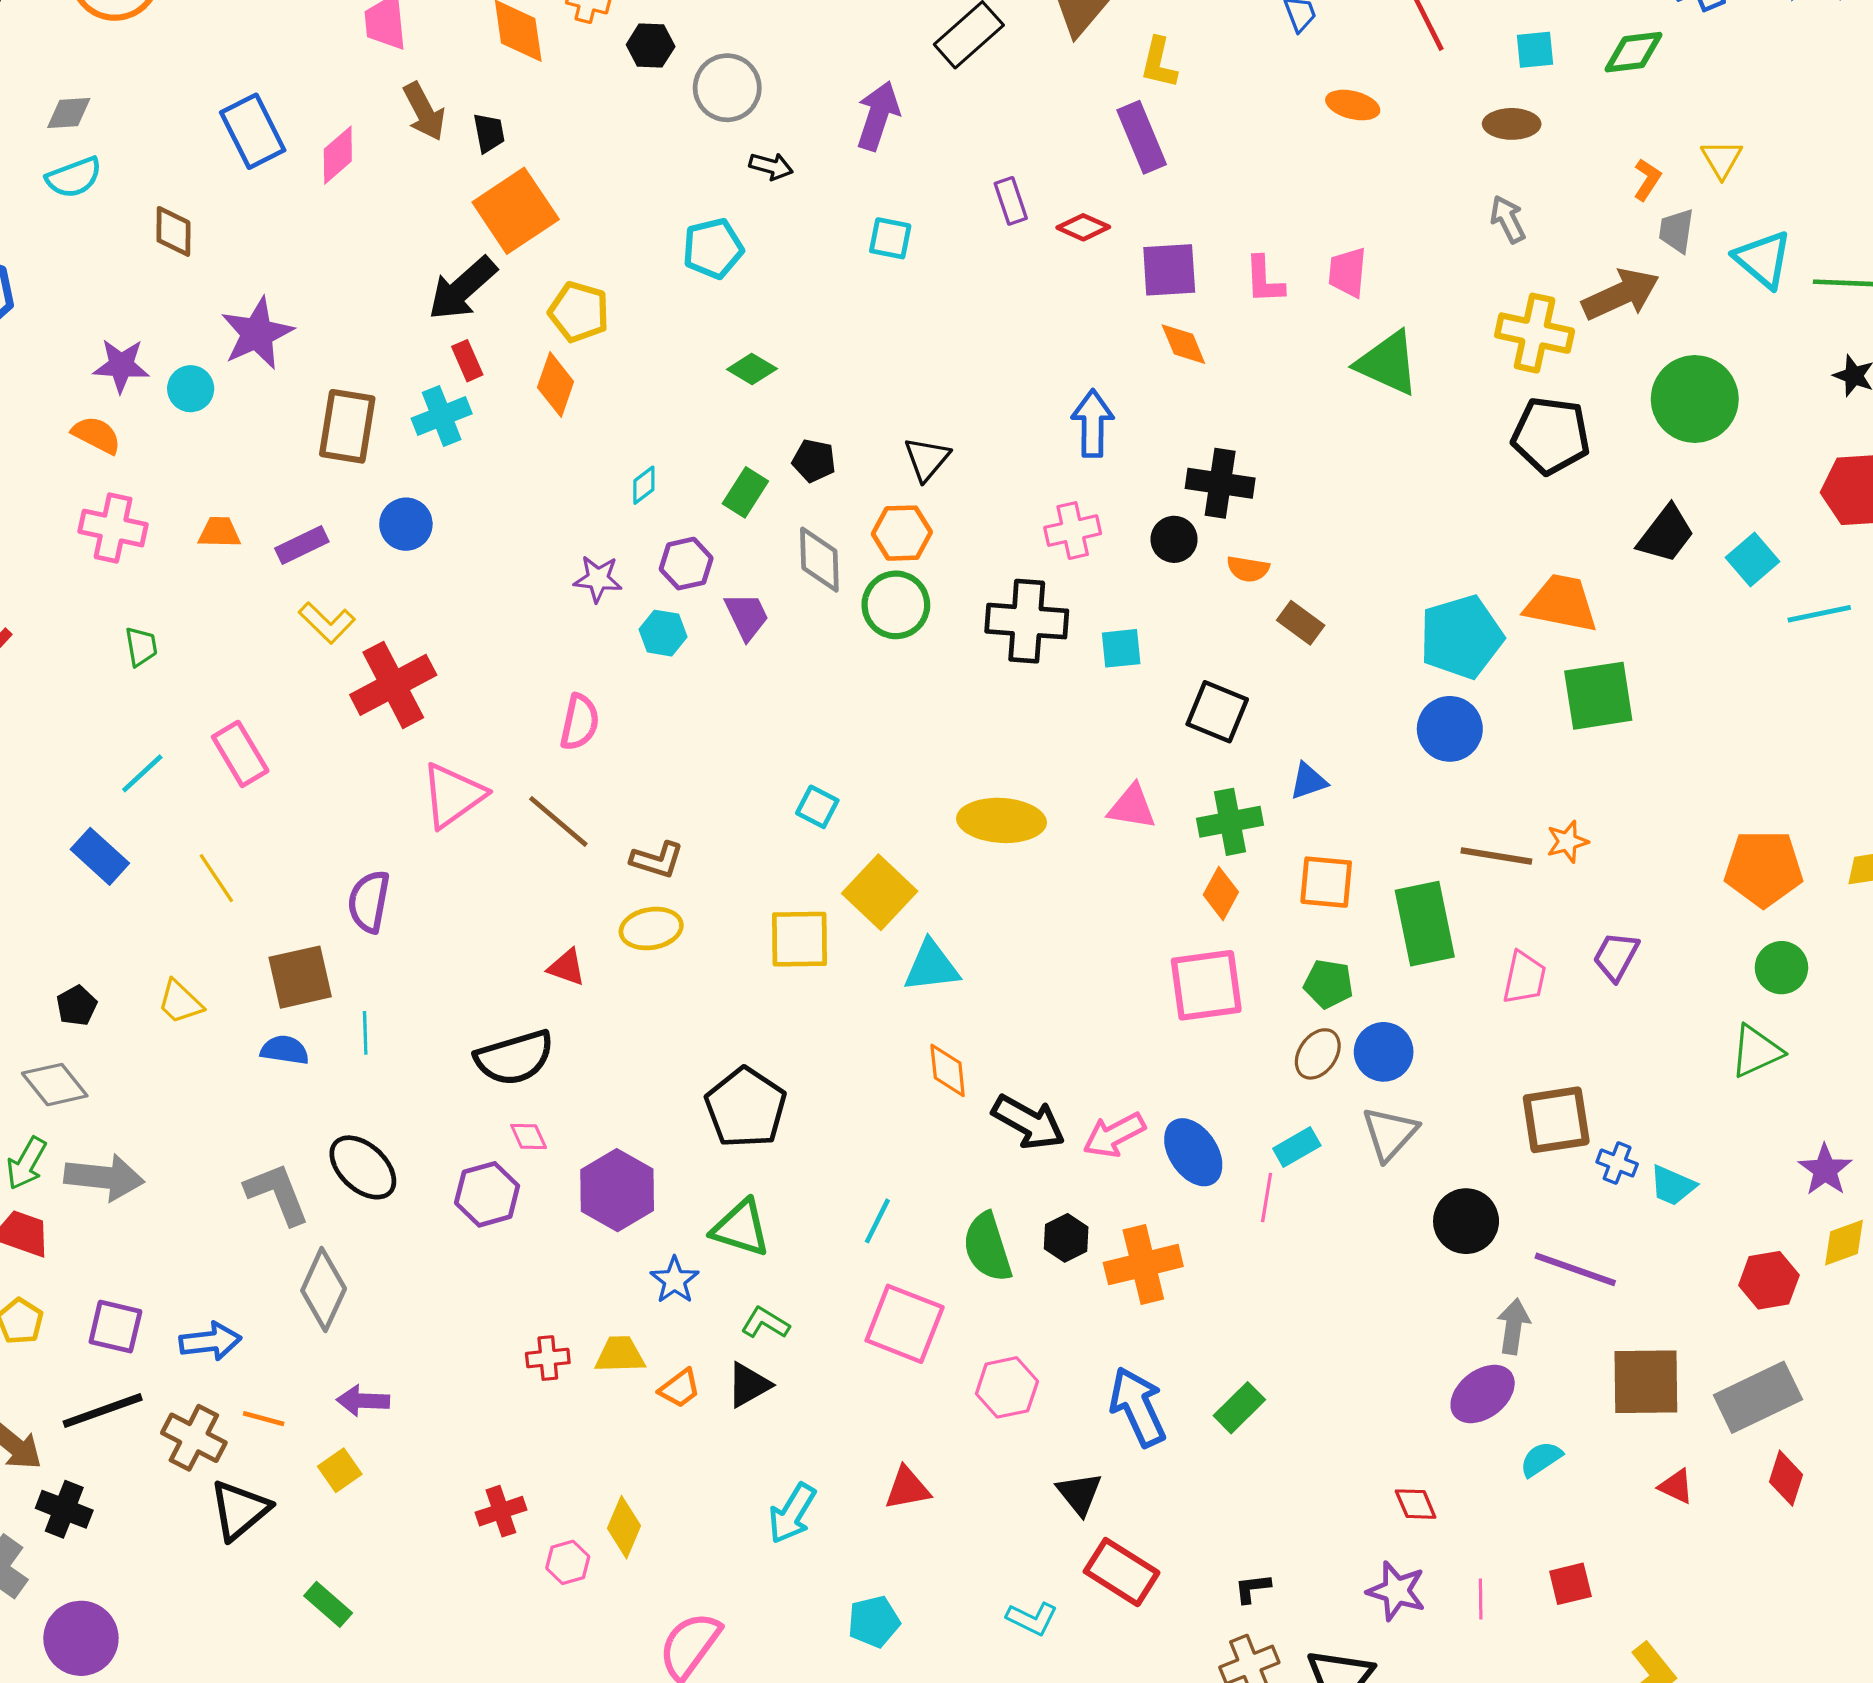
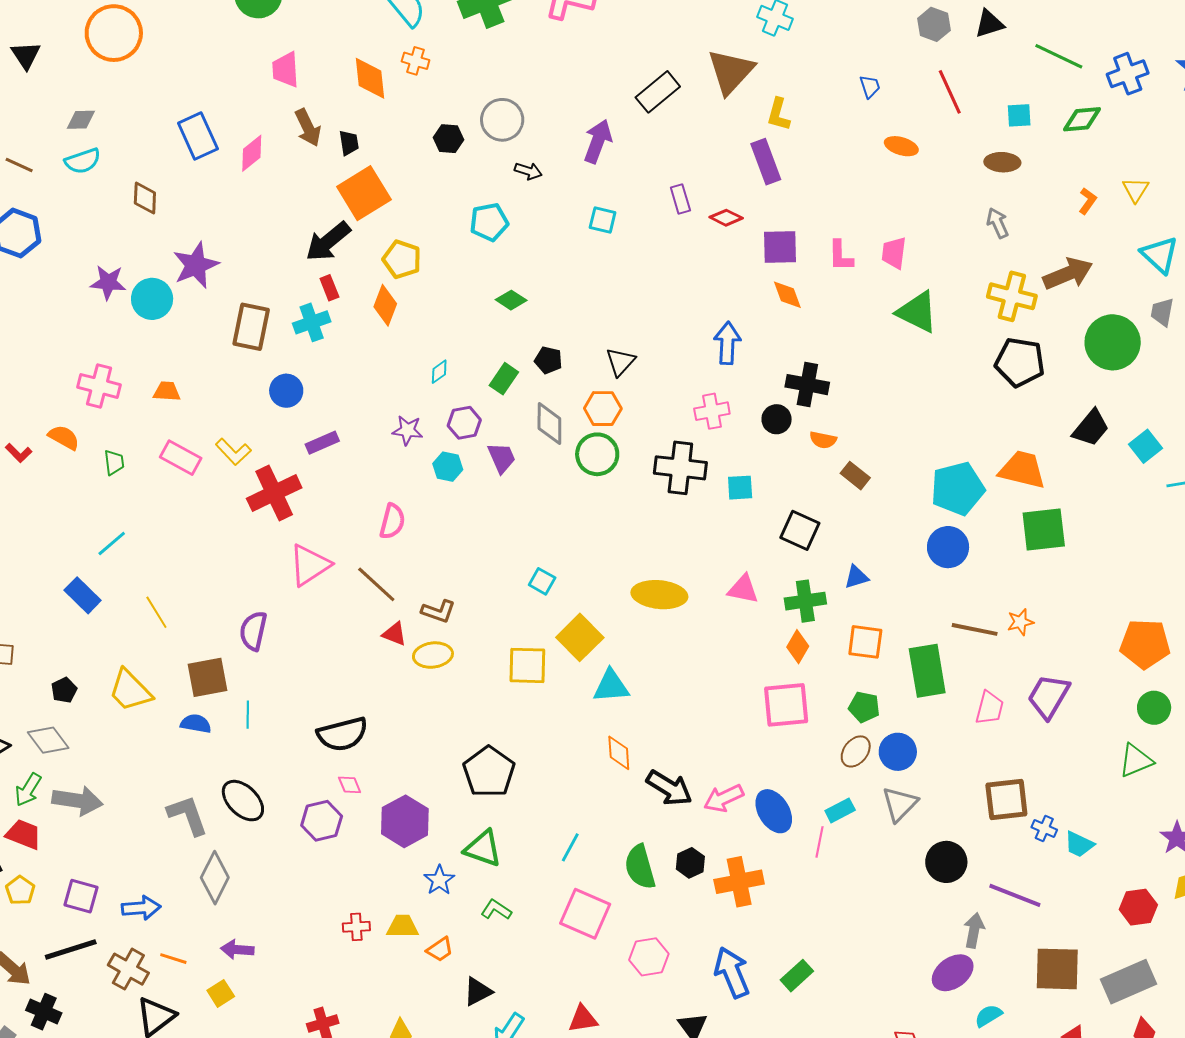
black hexagon: (651, 46) -> (449, 139), moved
gray trapezoid: (1676, 231) -> (1162, 312), moved
cyan circle: (191, 389) -> (152, 299), size x1.4
orange semicircle: (96, 435) -> (64, 437), moved
purple rectangle: (302, 545) -> (322, 443), moved
pink rectangle: (240, 754) -> (181, 458), moved, turned -33
purple trapezoid: (1616, 956) -> (1049, 696), size x1.4
red triangle: (567, 967) -> (394, 634), moved
yellow trapezoid: (180, 1002) -> (130, 690), size x1.5
black triangle: (749, 1385) -> (478, 992), moved

